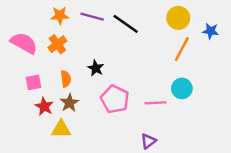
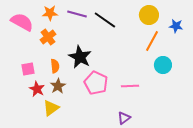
pink semicircle: (24, 43) -> (22, 22), moved
black star: (96, 68) -> (80, 57), size x1.6
cyan circle: (182, 88) -> (163, 65), moved
yellow triangle: (61, 129) -> (51, 108), turned -36

